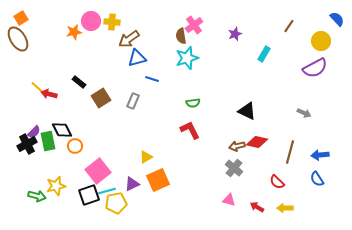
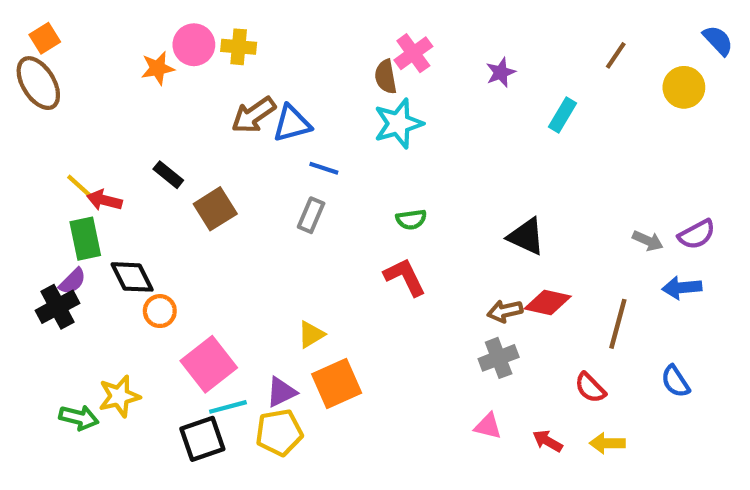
brown arrow: (129, 39) -> (254, 115), moved
purple semicircle: (315, 68) -> (697, 234), moved, size x0.7
gray rectangle: (133, 101) -> (311, 215), moved
green rectangle: (48, 141) -> (85, 239), moved
blue arrow: (320, 155) -> (682, 288), moved
gray cross: (234, 168) -> (499, 358), turned 30
black square: (89, 195) -> (202, 439), moved
yellow pentagon: (116, 203) -> (279, 432), moved

